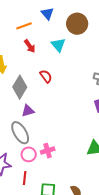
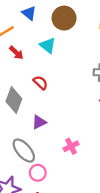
purple triangle: (28, 111) -> (39, 122), moved
pink cross: (48, 151) -> (71, 146), moved

